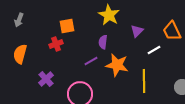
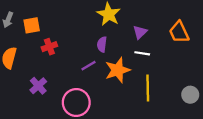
orange square: (67, 26) -> (32, 25), moved
white line: (154, 50) -> (142, 53), moved, turned 40
orange star: (117, 65) -> (118, 70), turned -30

